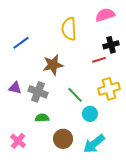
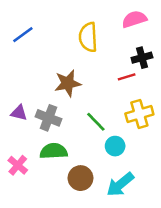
blue line: (21, 43) -> (23, 35), moved
green semicircle: (42, 118) -> (54, 151), size x1.5
pink cross: (18, 141) -> (18, 165), moved

